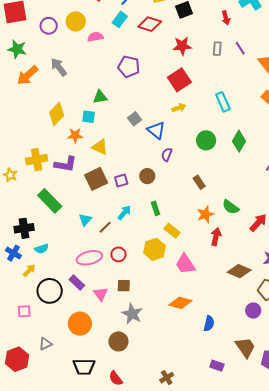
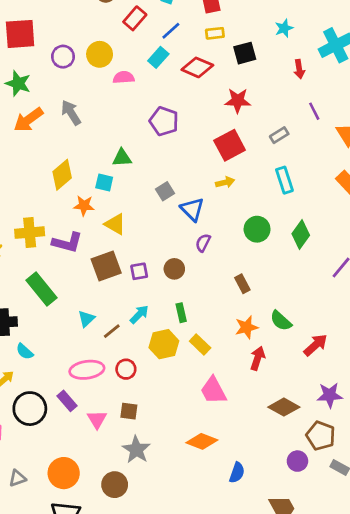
gray rectangle: (217, 49) -> (279, 135), moved, turned 48
cyan semicircle: (42, 249) -> (25, 351), turned 56
yellow hexagon: (155, 249) -> (164, 344), moved
orange circle: (80, 324) -> (64, 473), moved

